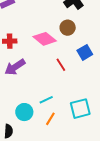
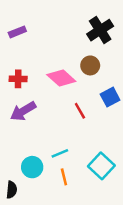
cyan square: (80, 109) -> (101, 166), turned -35
orange line: (50, 119) -> (64, 177), turned -48

